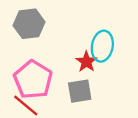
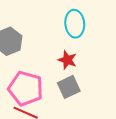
cyan ellipse: (102, 46) -> (75, 24), moved

